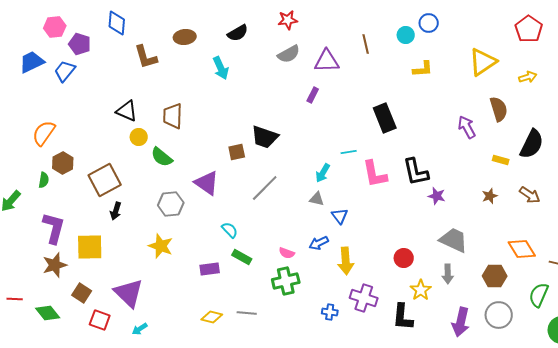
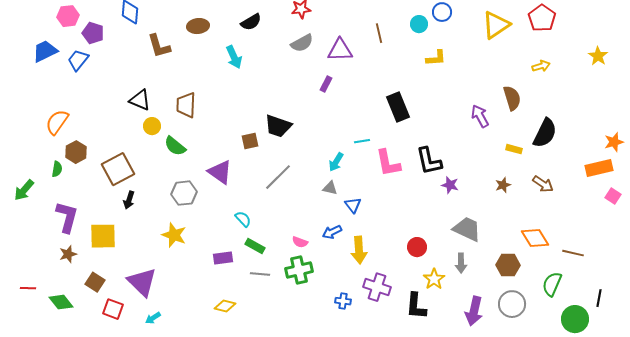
yellow triangle: (483, 62) -> (496, 25), moved
brown star: (55, 265) -> (68, 254), size x0.7
gray line: (247, 313) -> (260, 274), moved

